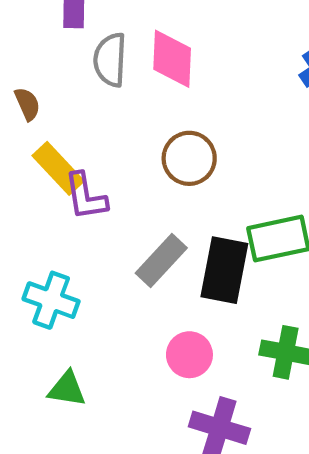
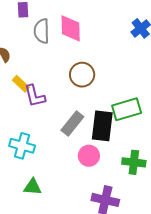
yellow rectangle: (58, 168) -> (21, 84), size x0.7
pink circle: (189, 355) -> (89, 156), moved

